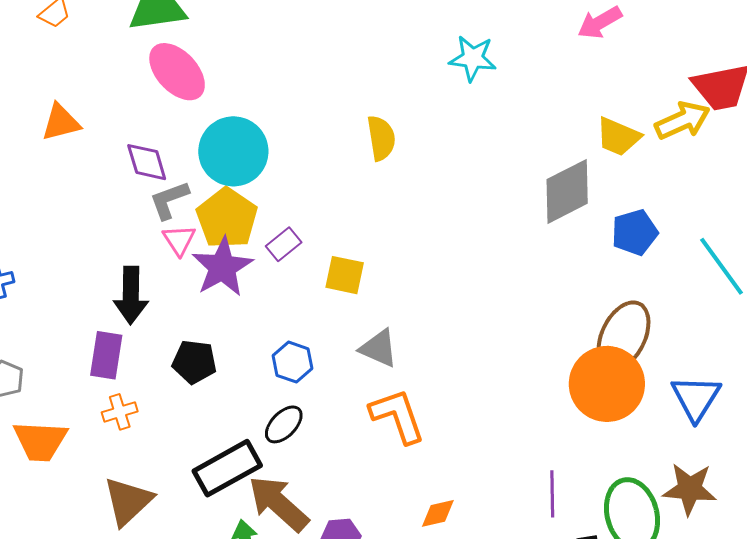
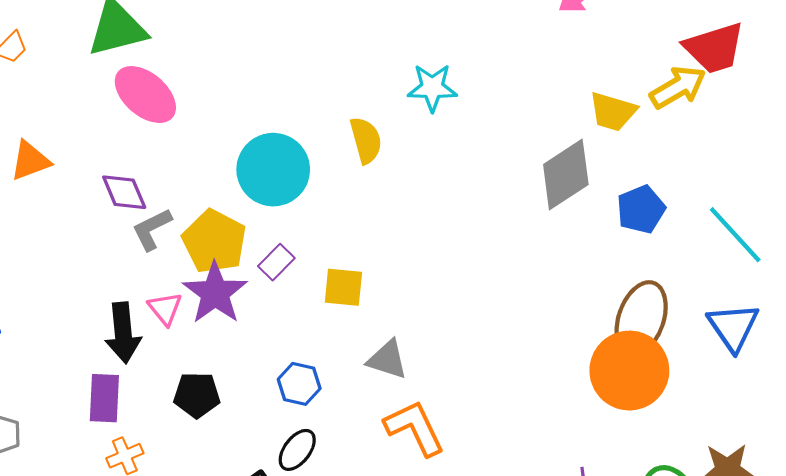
cyan star: (473, 58) -> (432, 88), moved
cyan circle: (233, 151) -> (273, 170), moved
pink triangle: (179, 240) -> (165, 309), moved
blue triangle: (696, 398) -> (733, 327), moved

